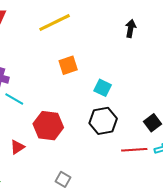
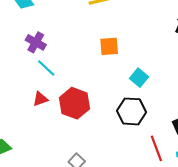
red triangle: (17, 147) -> (40, 99), moved
red line: (134, 150) -> (156, 148), turned 60

